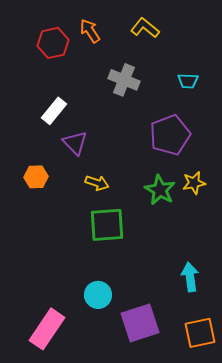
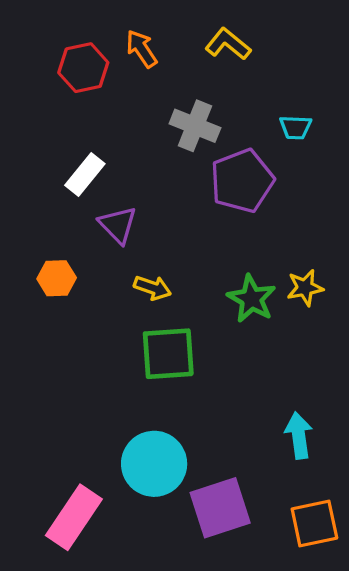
purple pentagon: (170, 135) -> (242, 181), moved
cyan circle: (98, 295) -> (154, 464), size x1.5

